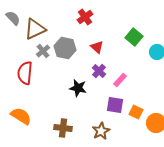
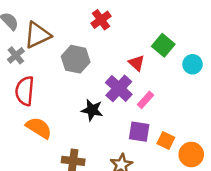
red triangle: (97, 47) -> (137, 63), moved
gray cross: (43, 51) -> (16, 55), moved
purple cross: (99, 71) -> (119, 88), size x1.5
orange semicircle: (21, 116) -> (39, 128), moved

